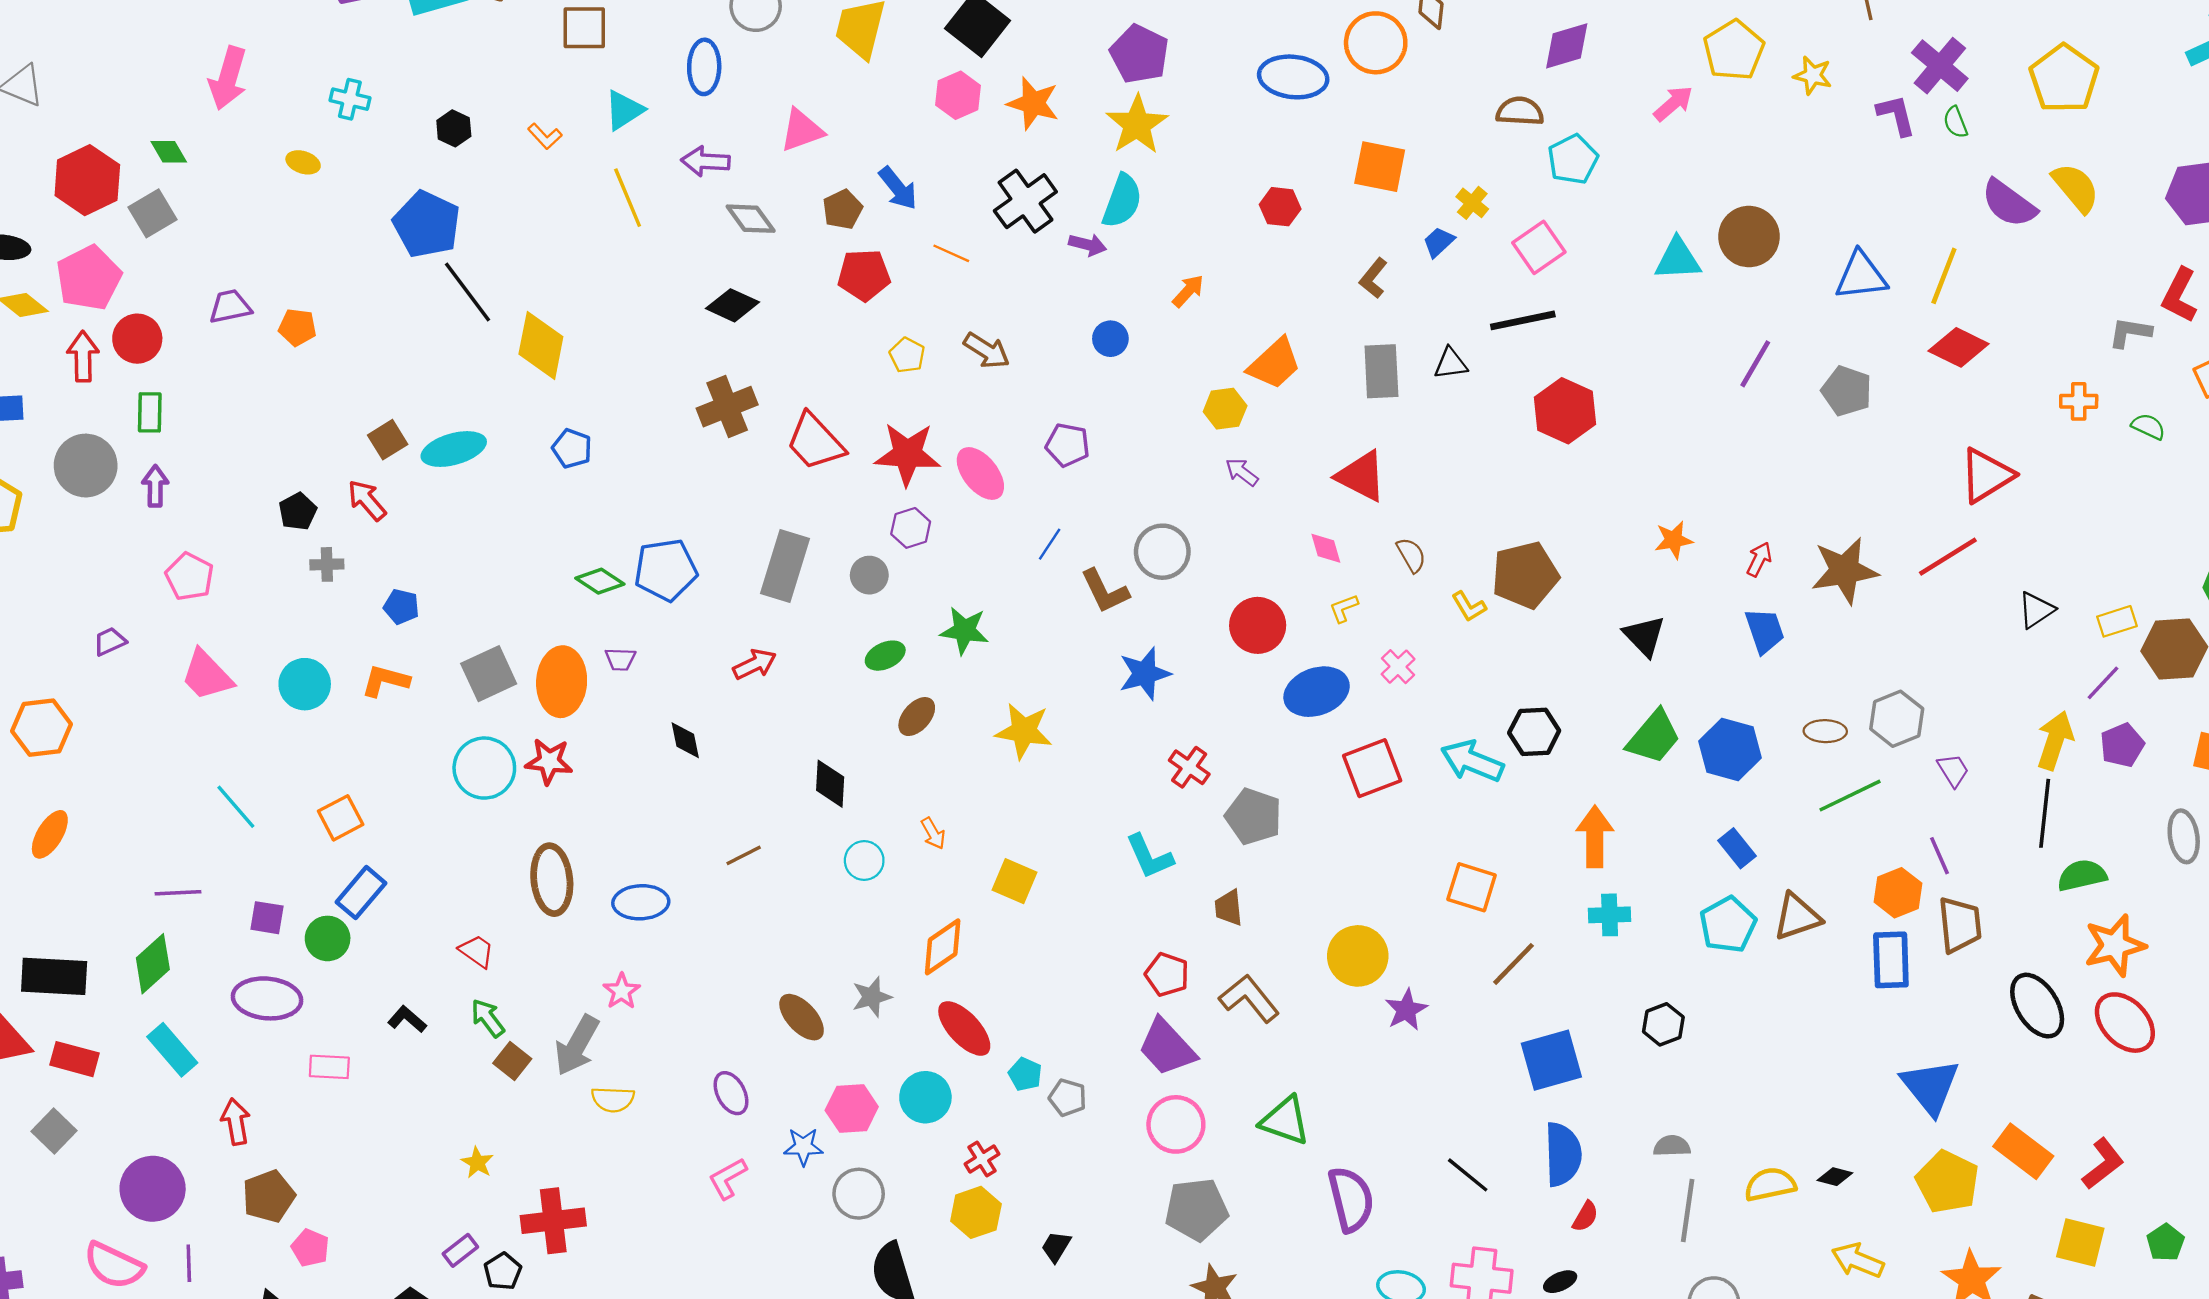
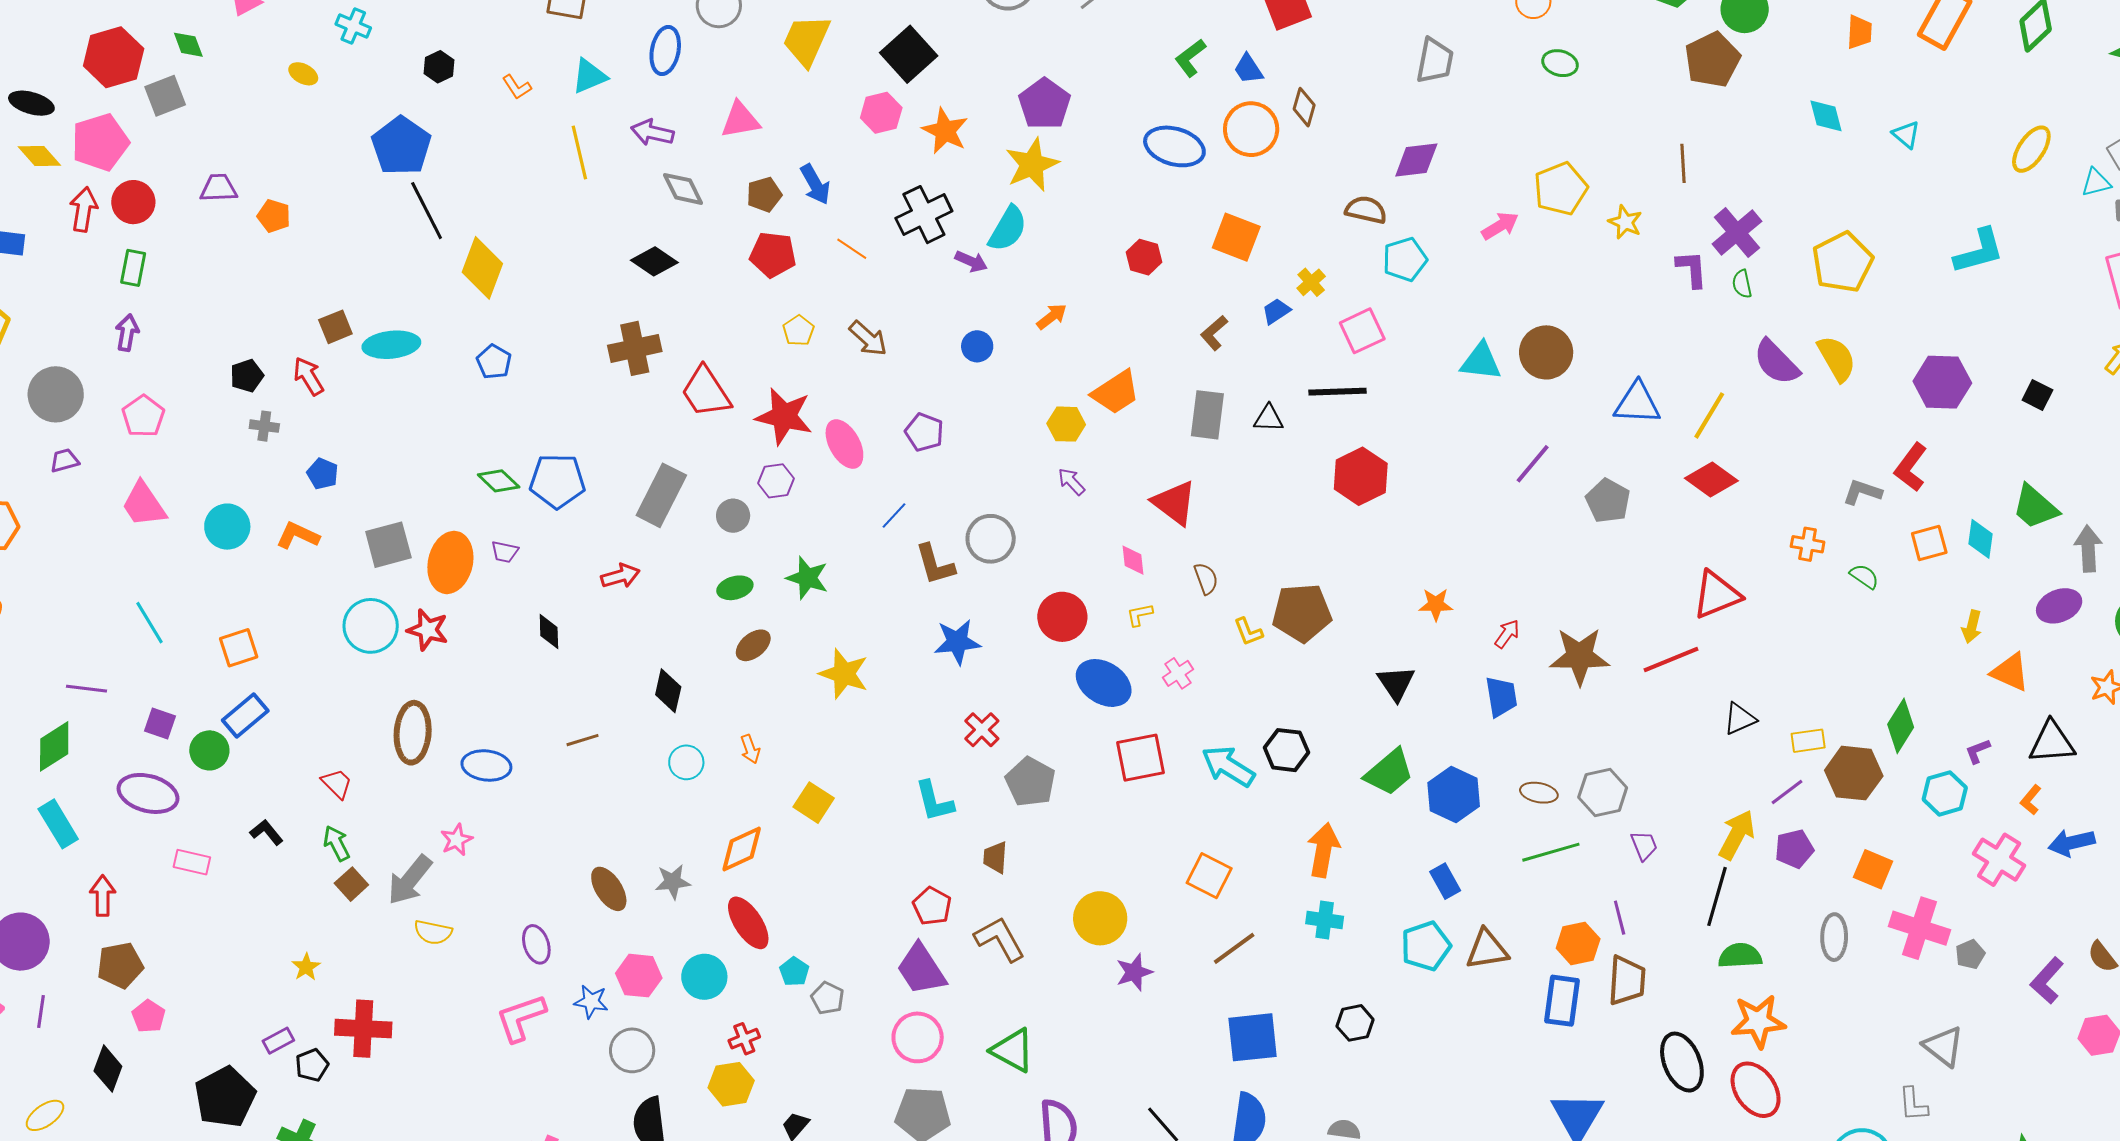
gray circle: (86, 466) -> (56, 394), moved
blue ellipse: (1317, 692) -> (1104, 683), turned 42
pink L-shape: (728, 1178) -> (521, 1018), size x1.4

